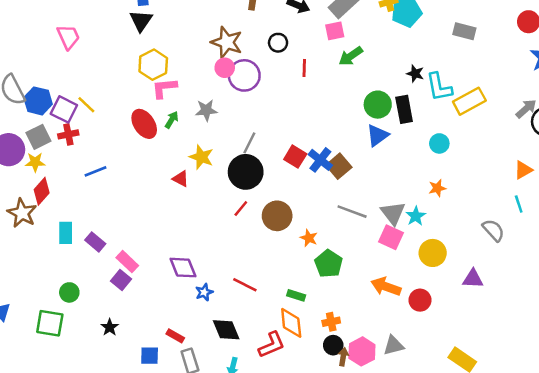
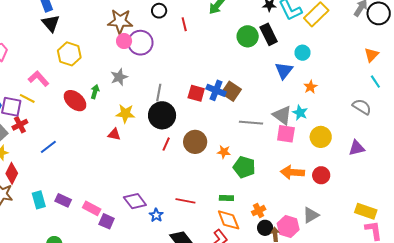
pink L-shape: (164, 88) -> (38, 79), moved, turned 70
blue triangle: (378, 135) -> (284, 71), moved
purple square: (121, 280) -> (107, 221), moved

